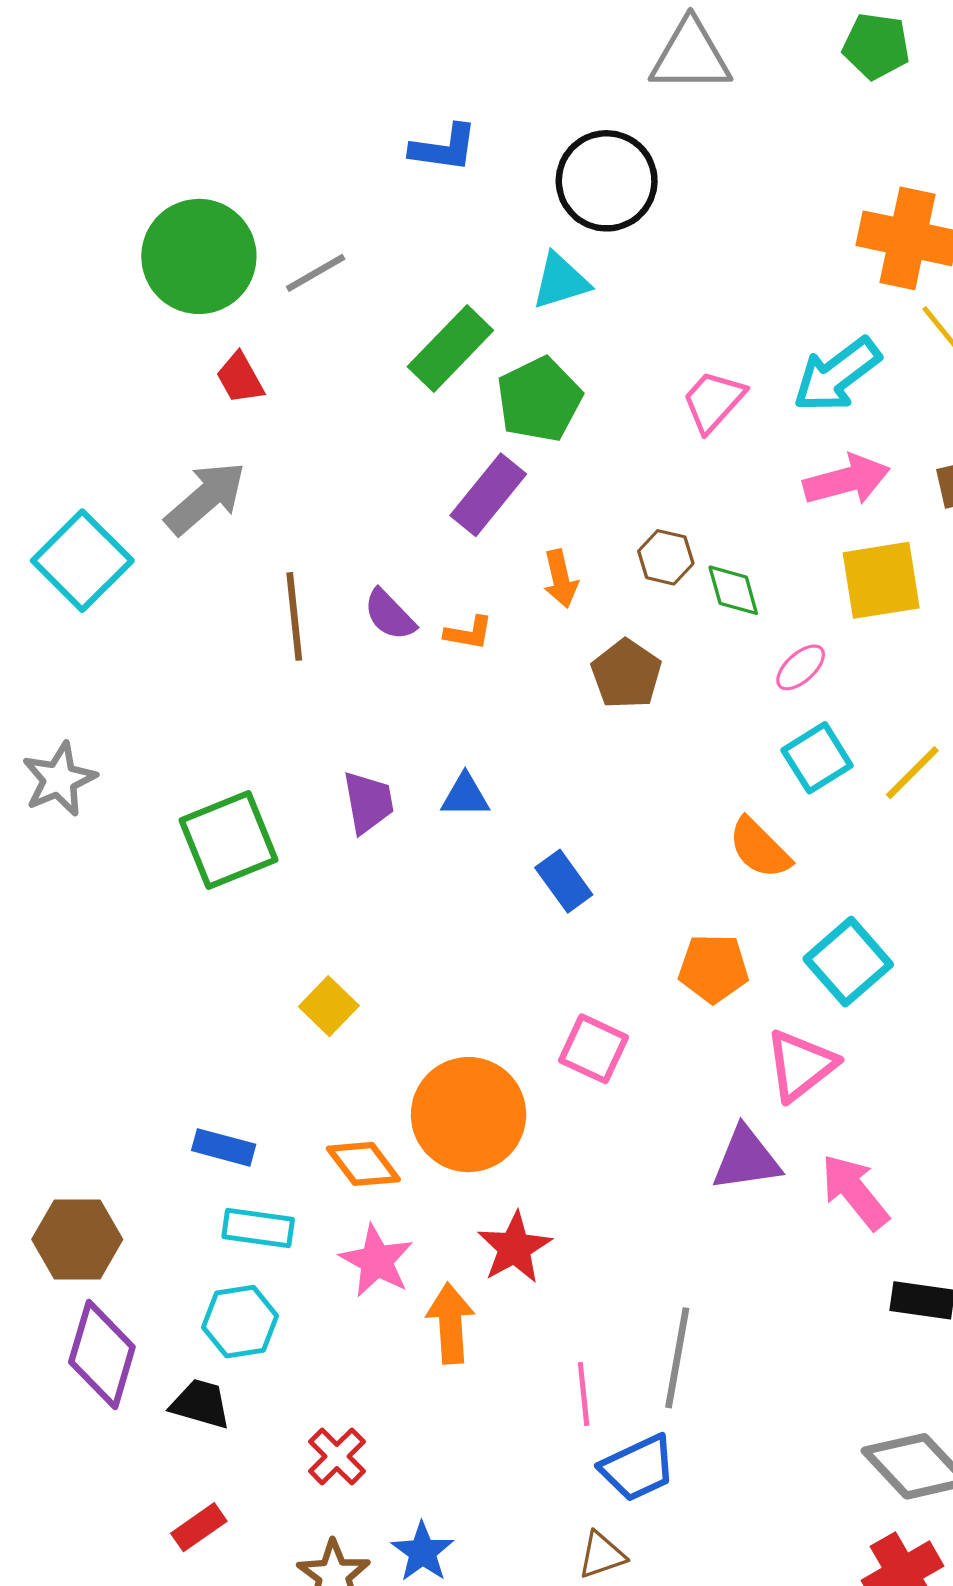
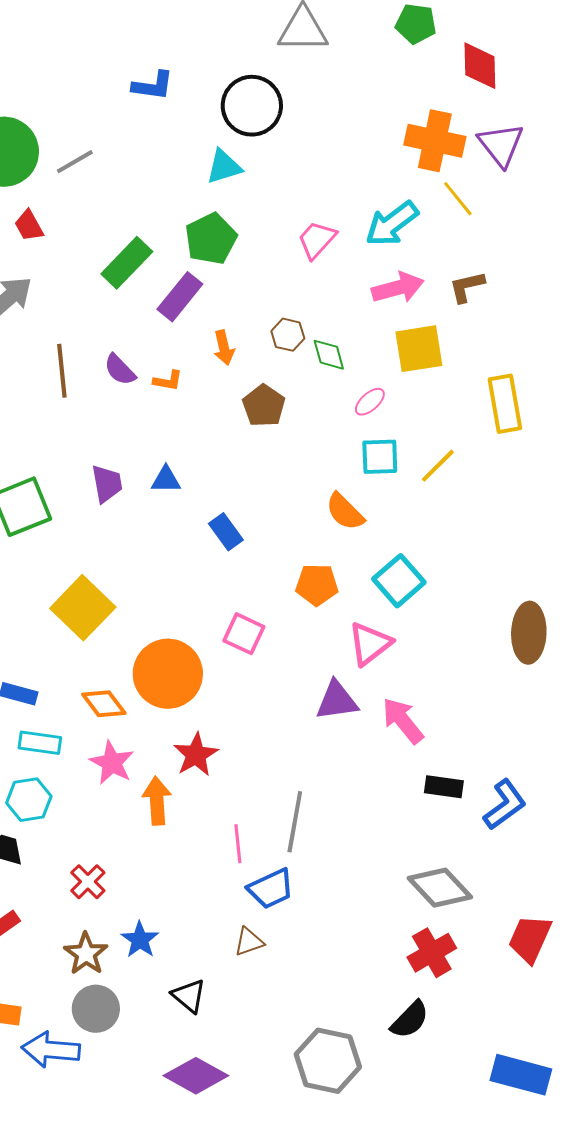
green rectangle: (450, 349) -> (127, 263), moved
cyan square: (817, 758) -> (380, 457), turned 30
yellow square: (329, 1006) -> (83, 608), size x1.8

